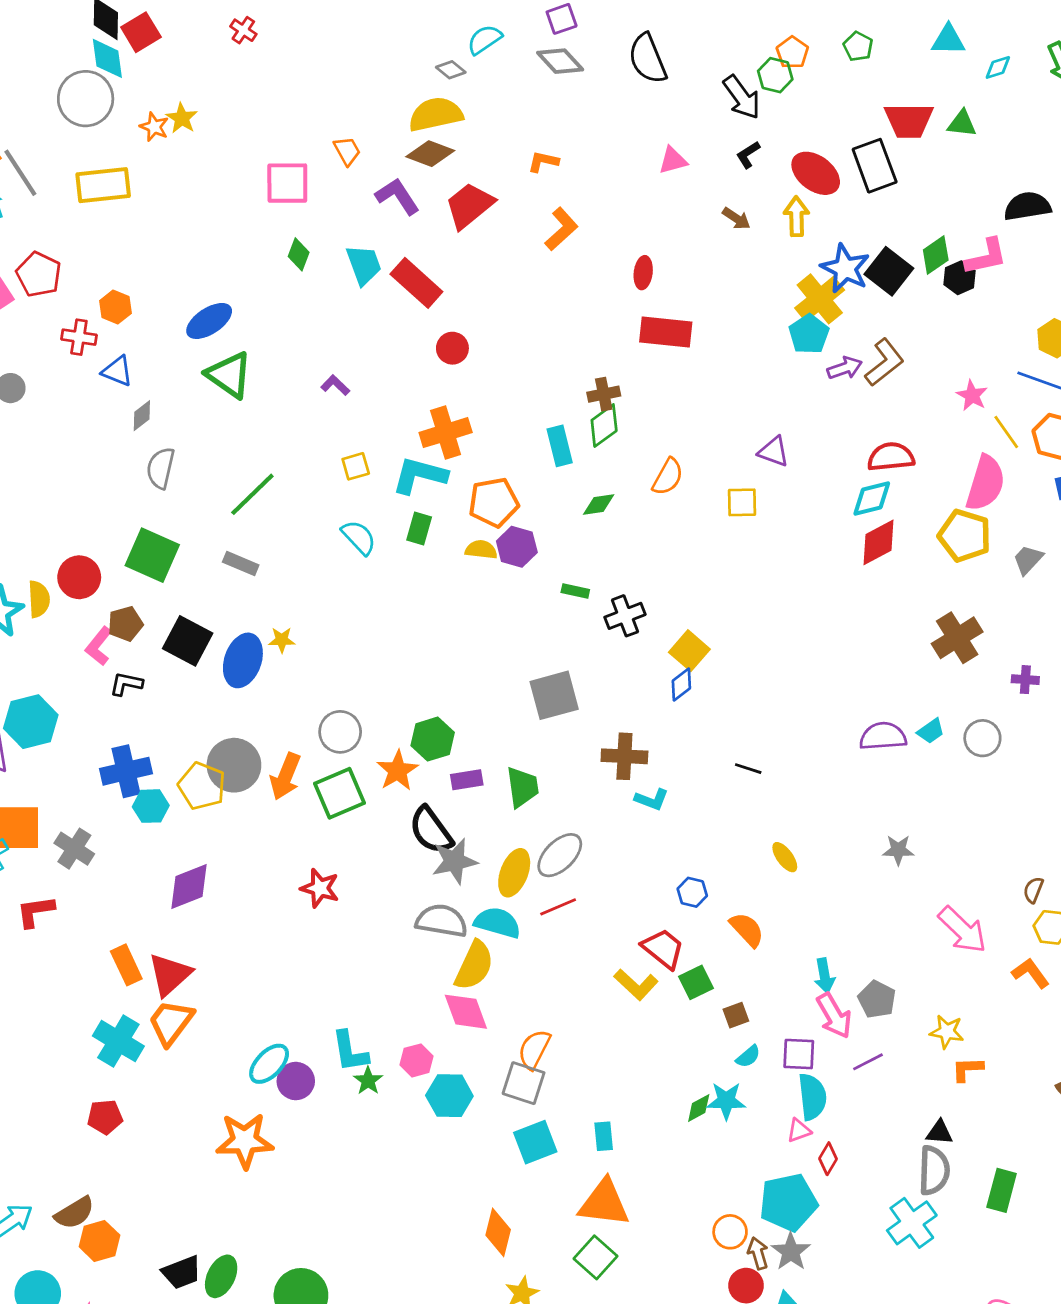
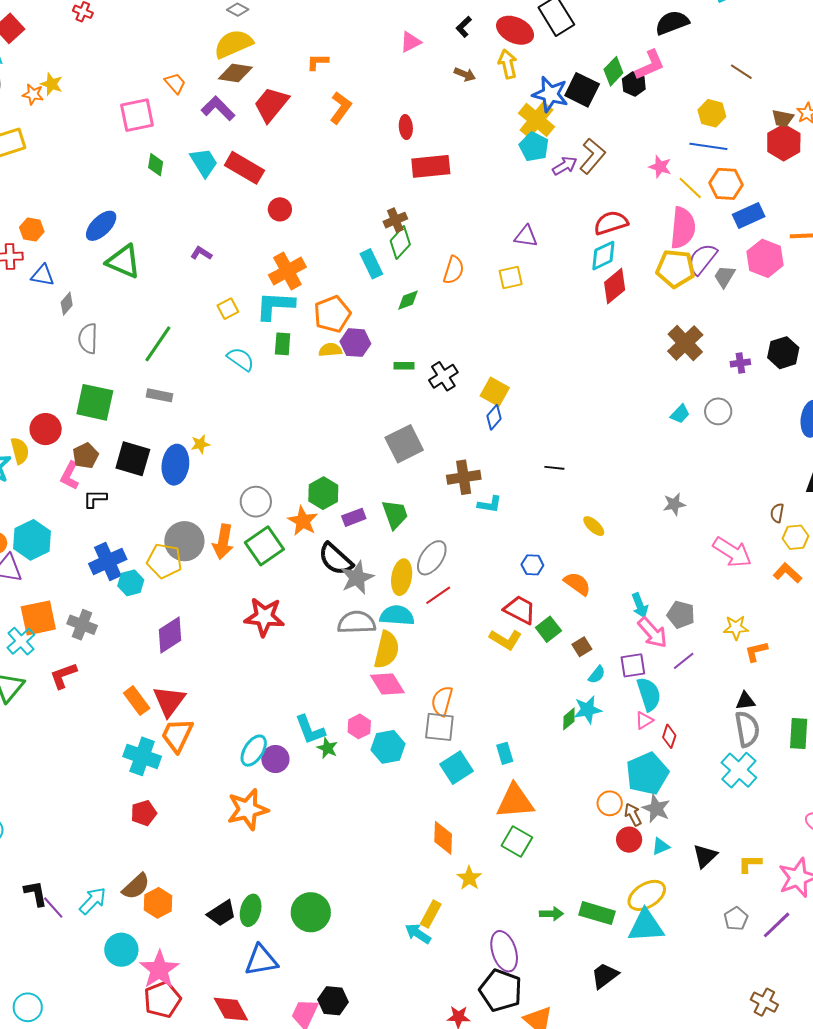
purple semicircle: (883, 736) -> (702, 259), moved, turned -36
red star: (320, 888) -> (264, 617), size x1.4

